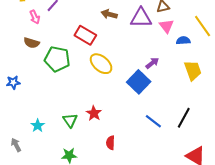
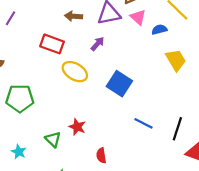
green pentagon: (57, 59) -> (20, 98), moved
purple arrow: (152, 63) -> (97, 44), moved
black line: (184, 118) -> (177, 129), moved

